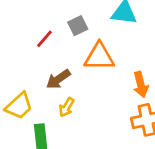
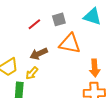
yellow arrow: (67, 107) -> (32, 73), moved

